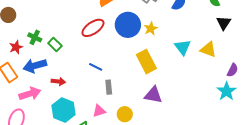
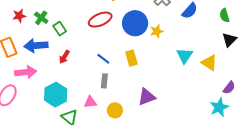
red star: (16, 47) -> (19, 16), moved
yellow rectangle: (146, 62) -> (131, 58), moved, size x0.7
blue line: (96, 67) -> (103, 59), moved
red arrow: (58, 81) -> (64, 57), moved, turned 104
purple triangle: (153, 95) -> (147, 97), turned -42

